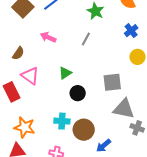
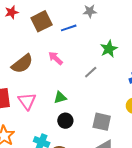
brown semicircle: (18, 53) -> (22, 64), size x1.6
pink triangle: (30, 76) -> (27, 101), moved

